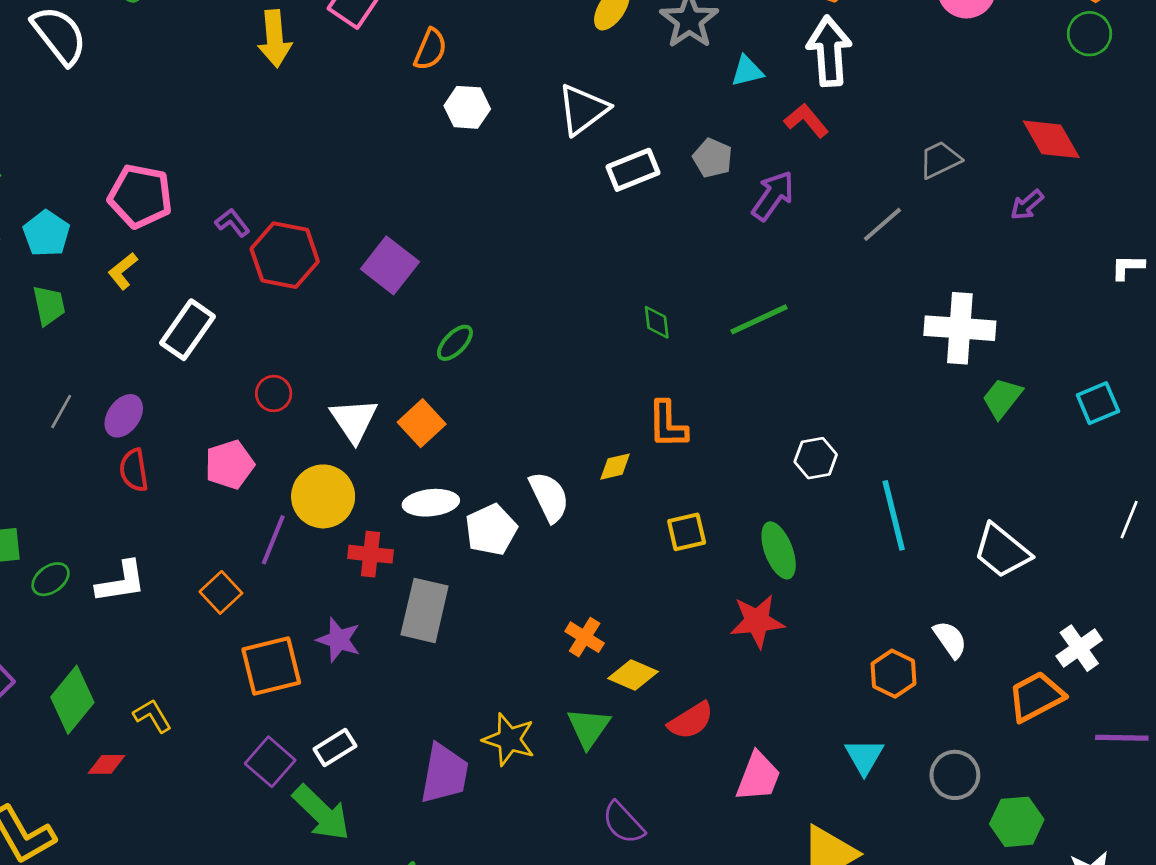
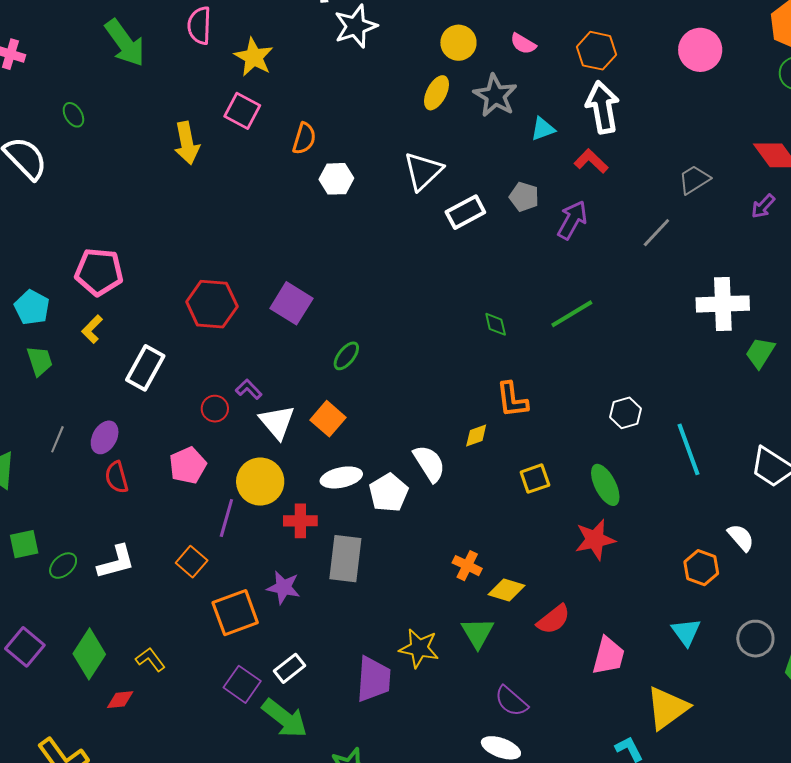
purple L-shape: (232, 223) -> (249, 389), moved

